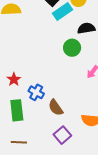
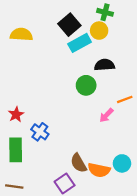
brown semicircle: (56, 108) -> (79, 163), moved

